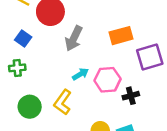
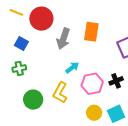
orange rectangle: (121, 36) -> (91, 32), moved, turned -60
pink hexagon: (107, 80) -> (92, 84), moved

